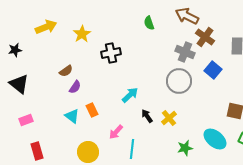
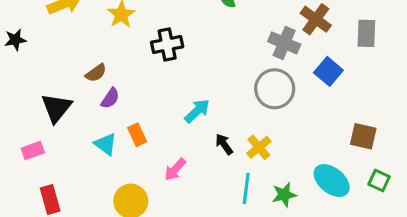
black triangle: (19, 84) -> (56, 108), moved, turned 30
cyan line: (132, 149) -> (246, 188), moved

